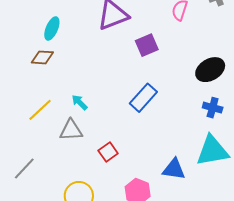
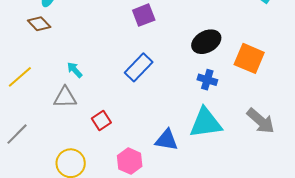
brown diamond: (42, 57) -> (39, 24), turned 40
yellow line: (40, 110) -> (20, 77), moved

